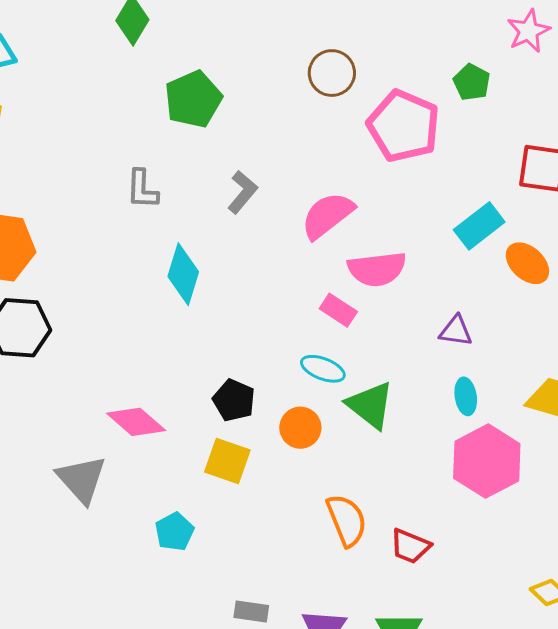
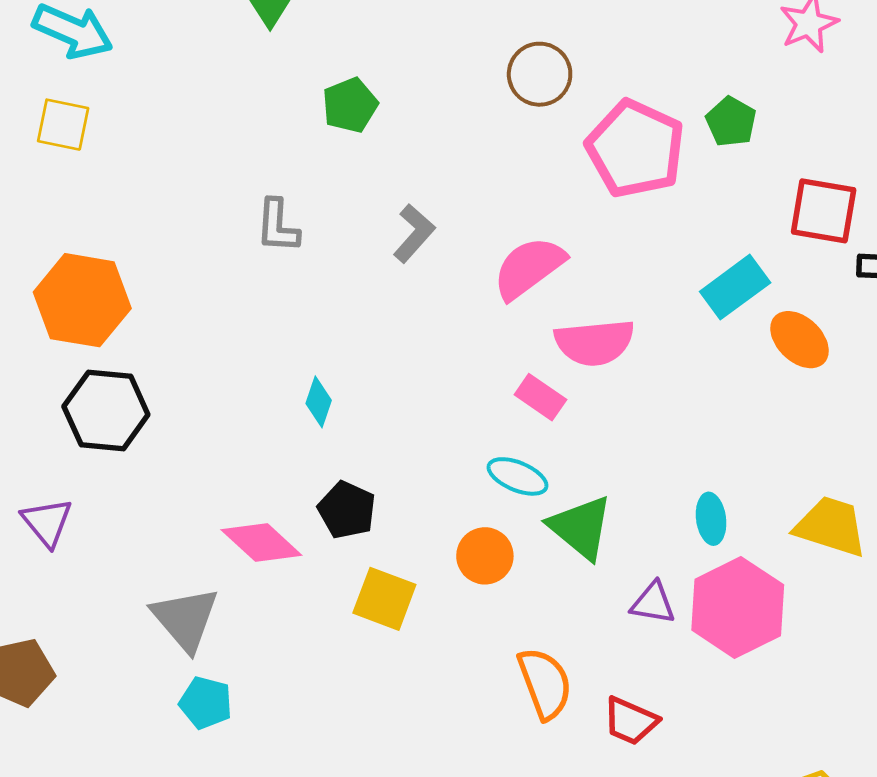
green pentagon: (472, 82) -> (731, 122), moved
green pentagon: (193, 99) -> (350, 105), size x0.7
cyan diamond: (183, 274) -> (319, 402), moved, size x0.6
purple triangle: (456, 331) -> (653, 603), moved
black pentagon: (234, 400) -> (347, 510), moved
cyan pentagon: (174, 532) -> (206, 703), moved, turned -30

